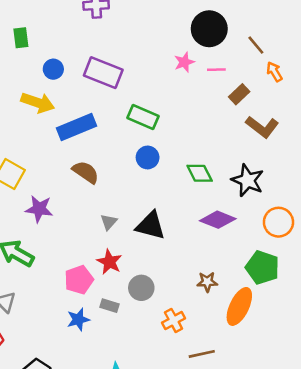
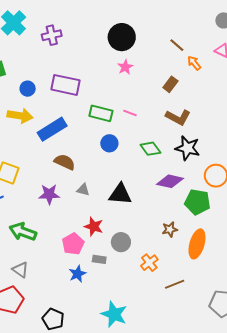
black circle: (209, 29) -> (122, 37), moved
pink line: (216, 70) -> (130, 113), moved, turned 32
brown L-shape: (262, 127) -> (178, 117), moved
purple star: (39, 209) -> (49, 194), moved
gray triangle: (109, 222) -> (83, 190), moved, turned -48
green pentagon: (262, 267) -> (197, 202), moved

